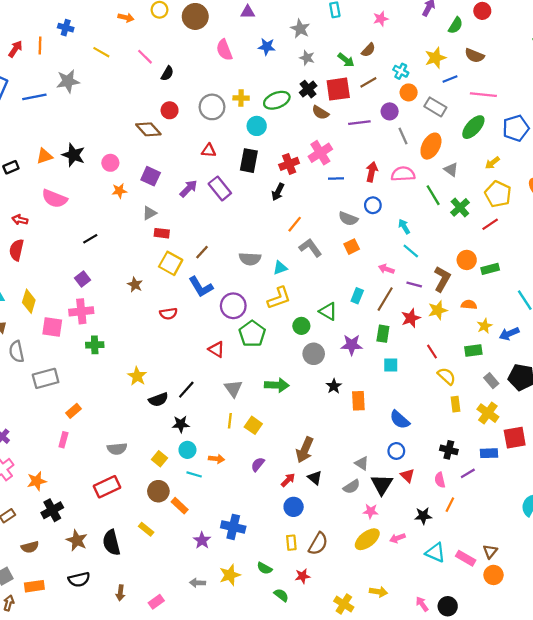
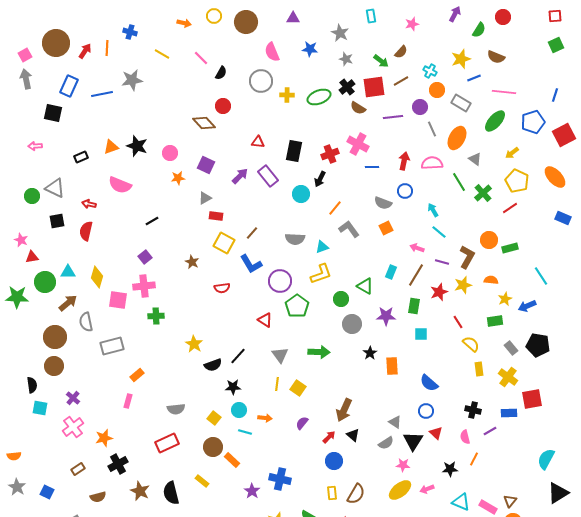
gray circle: (212, 107) -> (261, 81), moved
cyan circle: (257, 126) -> (301, 194), moved
pink cross: (320, 153) -> (358, 144), turned -30

